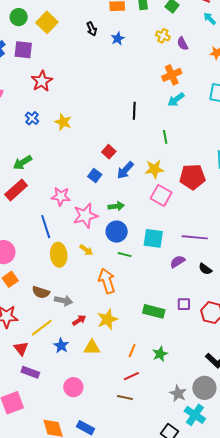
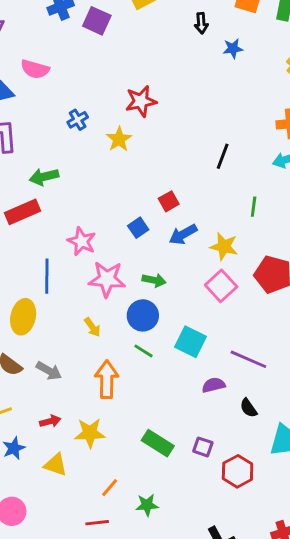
red star: (42, 81) -> (141, 101), moved
yellow ellipse: (59, 255) -> (23, 317), moved
gray arrow: (64, 301) -> (49, 371), moved

